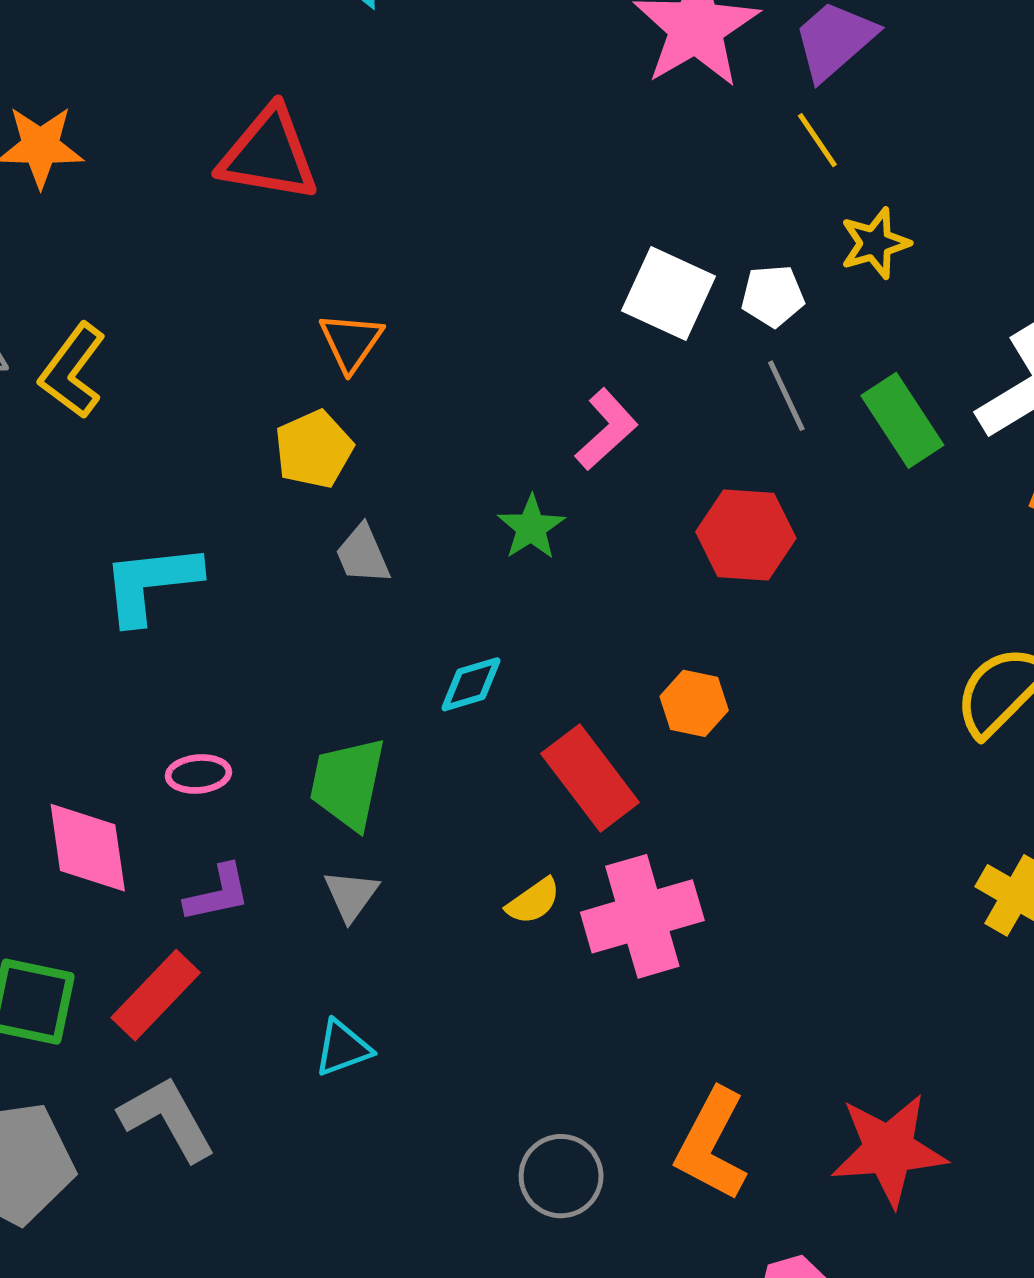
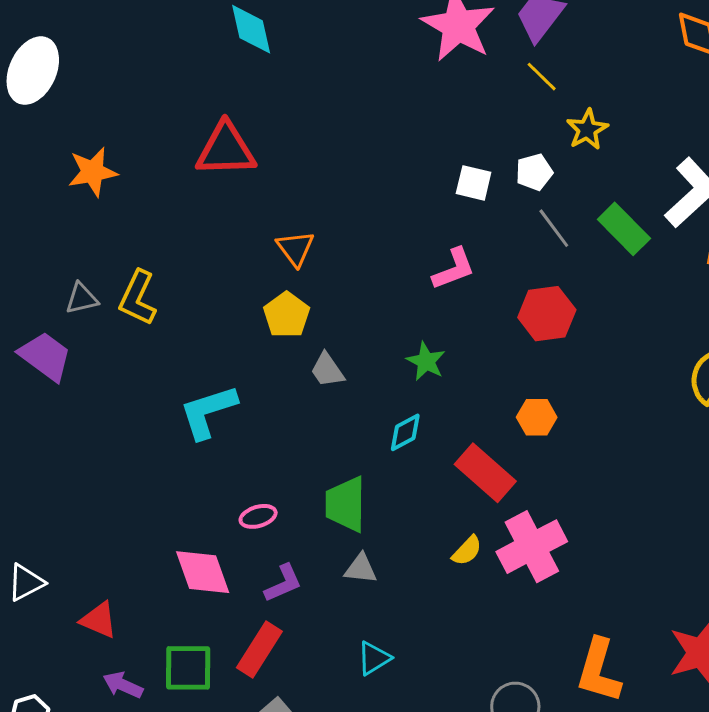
white square: (669, 293) -> (474, 183), size x0.7
pink L-shape: (606, 429) -> (454, 269), turned 33
green star: (531, 527) -> (426, 361), moved
gray triangle: (351, 895) -> (361, 569), turned -48

